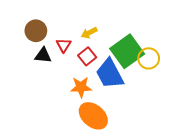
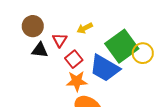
red square: (87, 56) -> (74, 59), moved
blue trapezoid: (110, 74) -> (105, 68), turned -32

